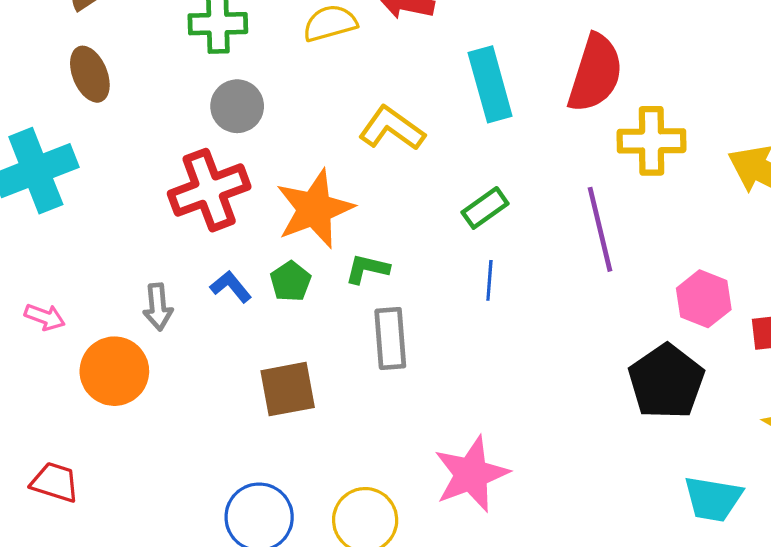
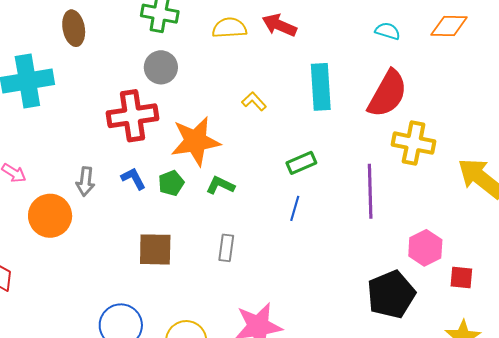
yellow L-shape: (392, 128) -> (254, 101), size x0.6
gray rectangle: (390, 338) -> (226, 248), moved, size x0.7

